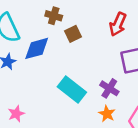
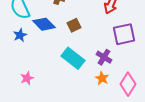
brown square: (73, 34) -> (74, 25), moved
blue diamond: (37, 48) -> (44, 24), turned 60

